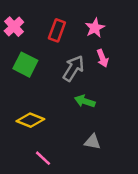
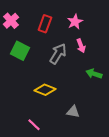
green arrow: (85, 101) -> (94, 74), moved
yellow diamond: (30, 120) -> (45, 90), moved

